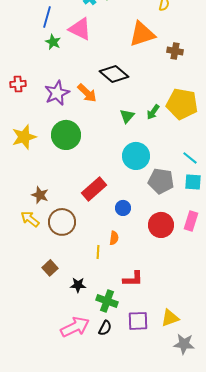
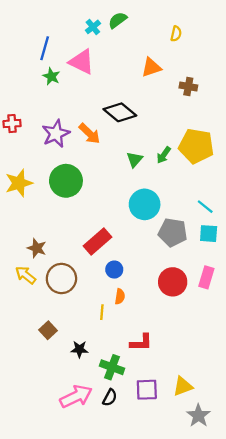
orange triangle: (142, 34) -> (151, 67), size x0.7
blue circle: (123, 208) -> (114, 270), moved
gray star: (184, 344) -> (198, 416), turned 30

